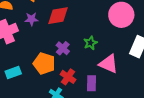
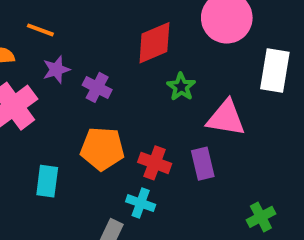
red diamond: (58, 16) -> (154, 43), moved
purple cross: (63, 48) -> (97, 87), moved
cyan rectangle: (13, 73) -> (47, 181), turned -49

